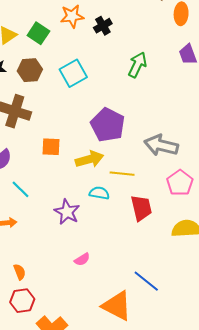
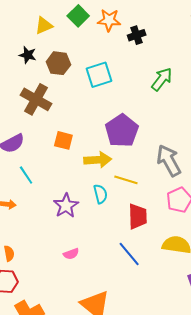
green square: (38, 33) -> (78, 16), moved
gray arrow: (161, 145) -> (169, 160), turned 36
cyan semicircle: (99, 193) -> (100, 194), turned 54
blue line: (146, 281) -> (129, 254), moved

